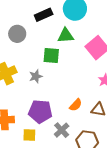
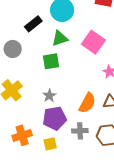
gray star: (36, 76) -> (49, 96), moved
orange semicircle: (76, 105) -> (87, 103), size x1.5
gray cross: (62, 130) -> (80, 131), turned -35

